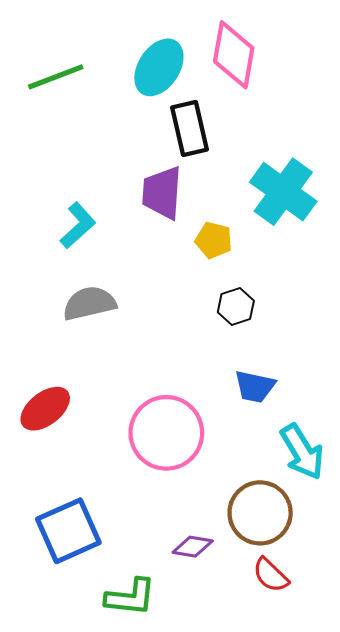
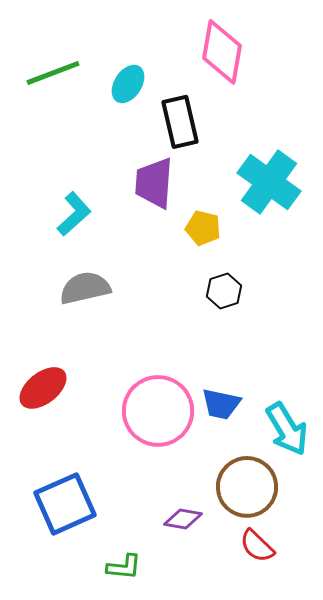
cyan ellipse: (159, 67) -> (128, 84), moved, size x0.7
blue trapezoid: (255, 387) -> (221, 404), moved
green L-shape: (131, 597) -> (124, 567), size x0.7

